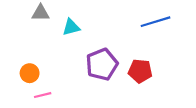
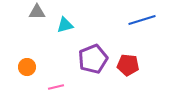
pink line: (43, 95) -> (56, 87), moved

